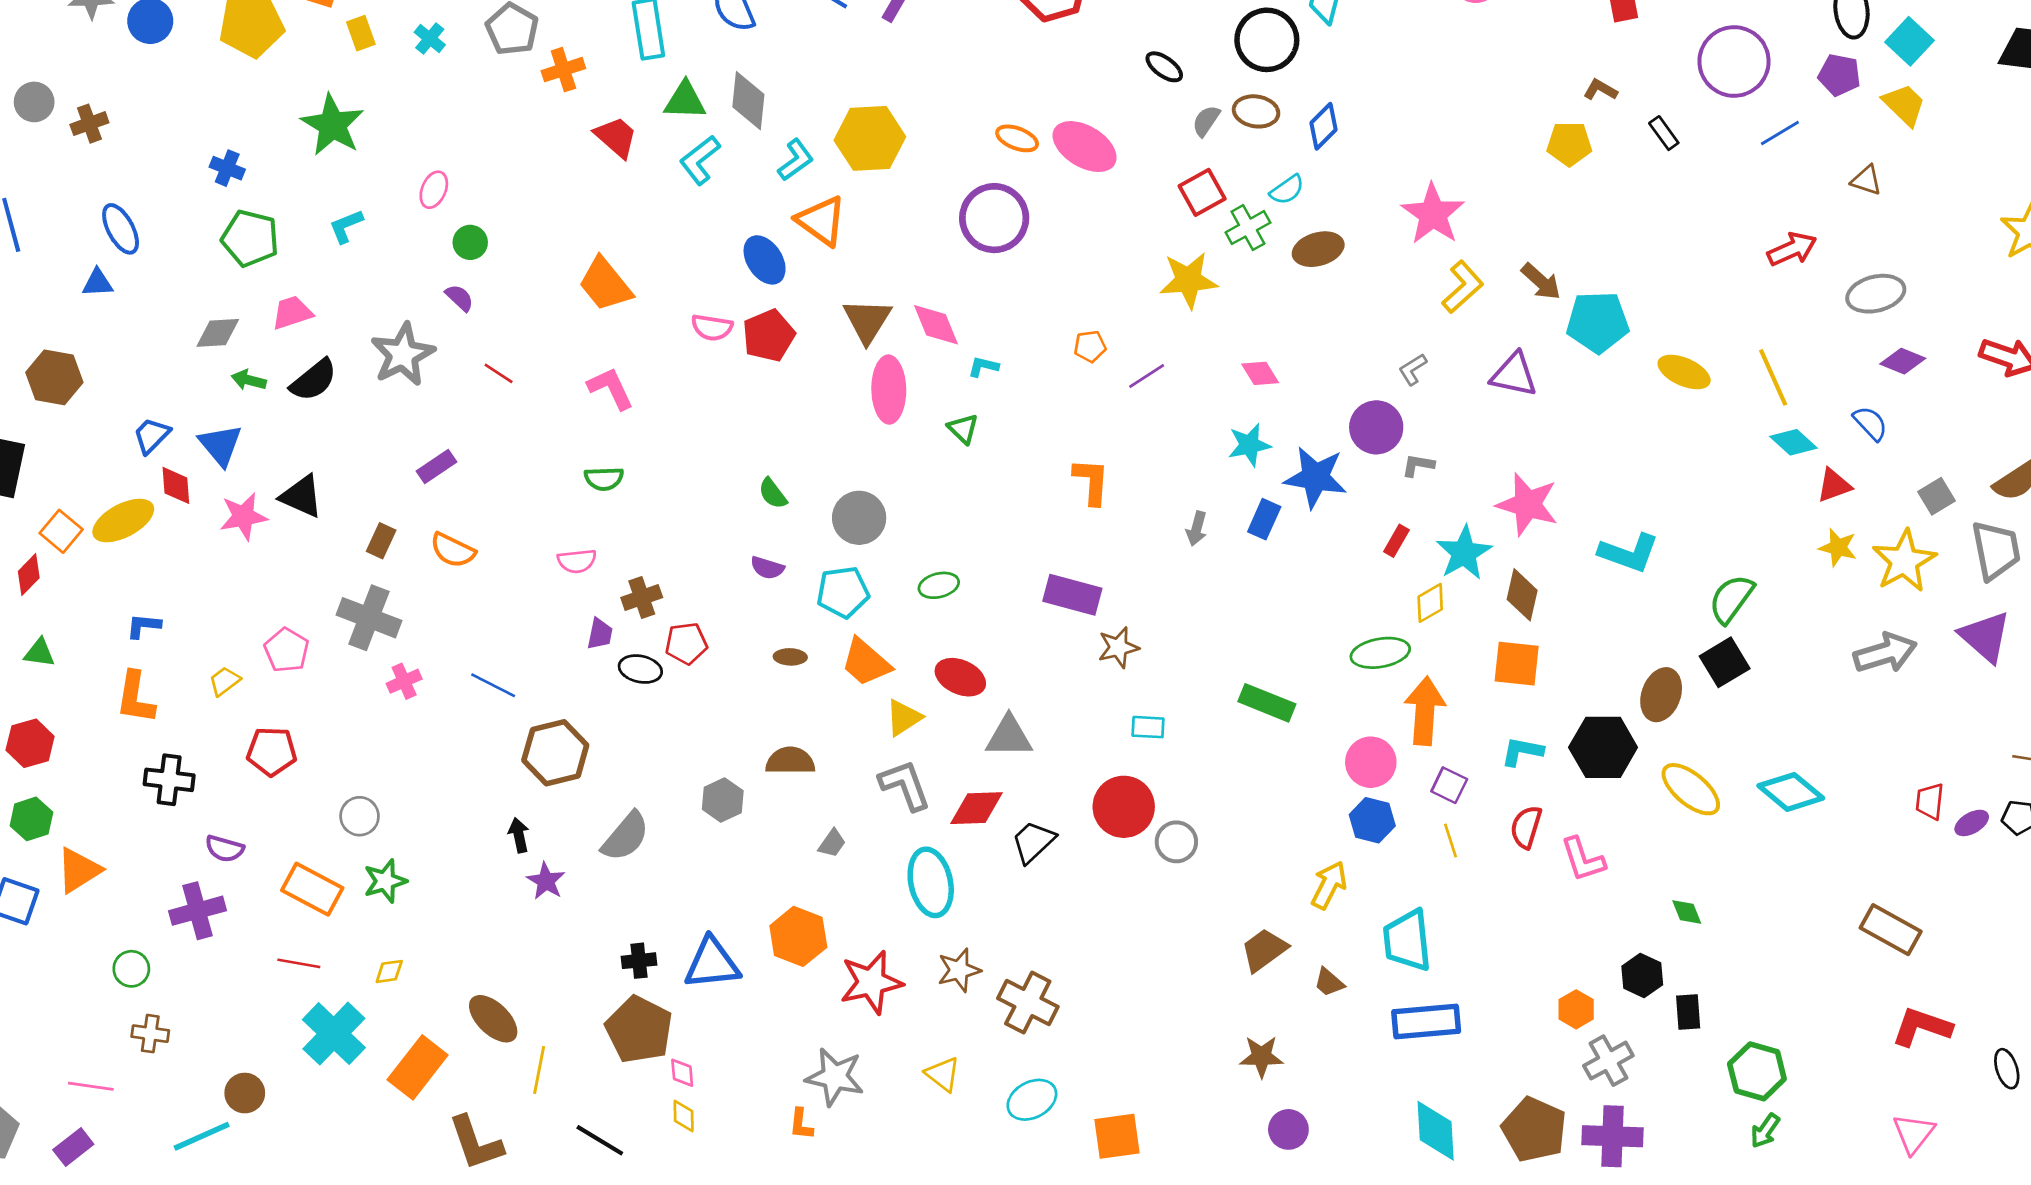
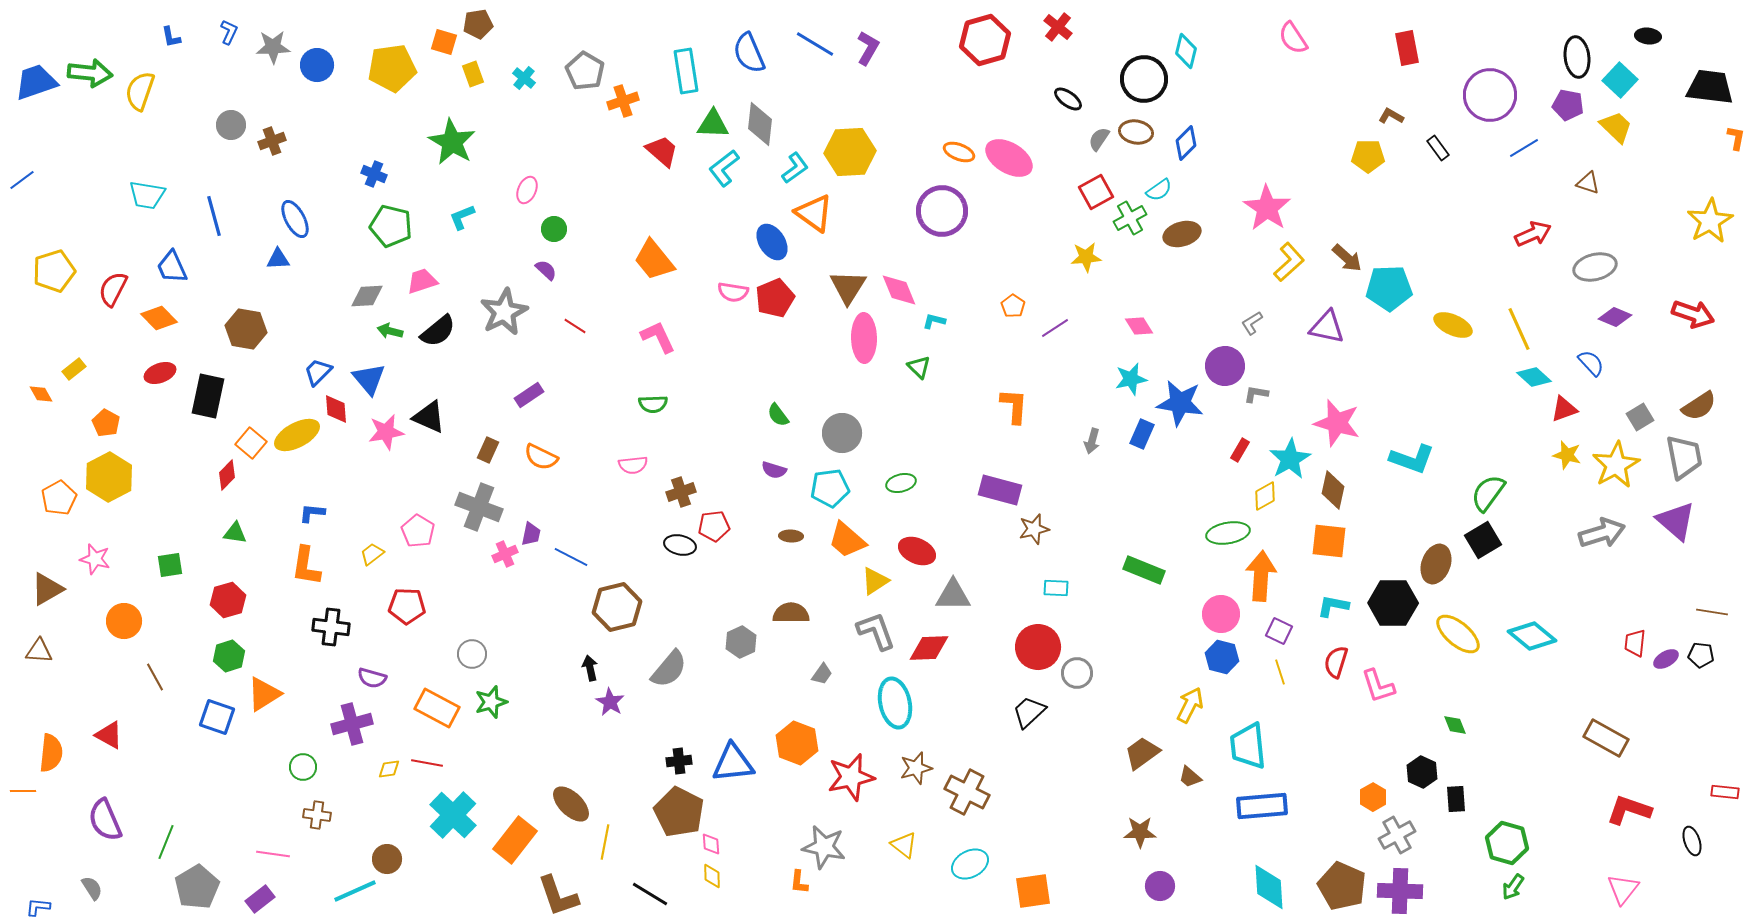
yellow star: (1189, 280) -> (1086, 257), size x0.7
orange pentagon: (1090, 346) -> (1013, 306), turned -30
purple trapezoid: (600, 634) -> (531, 534), moved
black trapezoid: (1033, 842) -> (1029, 712), moved
yellow diamond: (389, 971) -> (389, 769), moved

